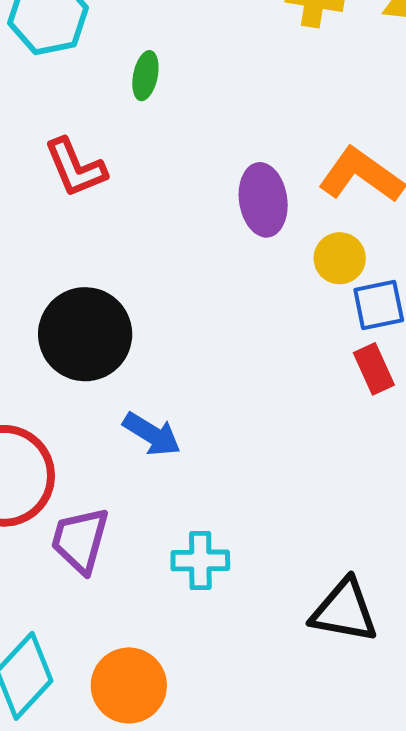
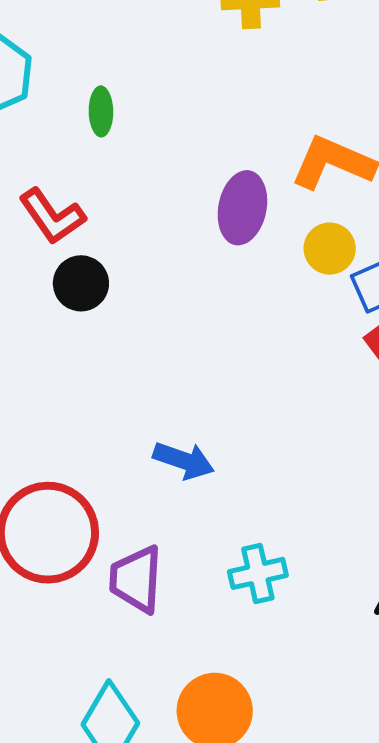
purple ellipse: (263, 200) -> (242, 208), turned 32
black circle: (85, 334) -> (81, 283), moved, size x0.6

